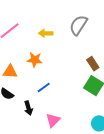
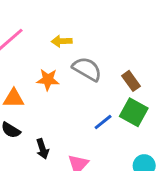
gray semicircle: (78, 25) -> (87, 69), moved, turned 90
blue line: (44, 87) -> (103, 122), moved

